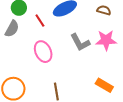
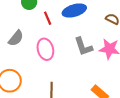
gray semicircle: (12, 29) -> (16, 38), moved

